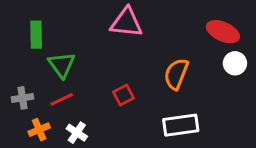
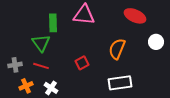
red ellipse: (223, 32) -> (135, 16), moved
green rectangle: (36, 35) -> (53, 23), moved
red line: (62, 99) -> (41, 66), turned 42

